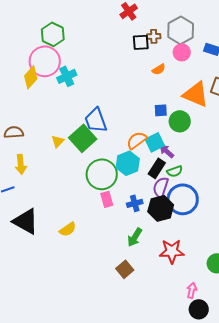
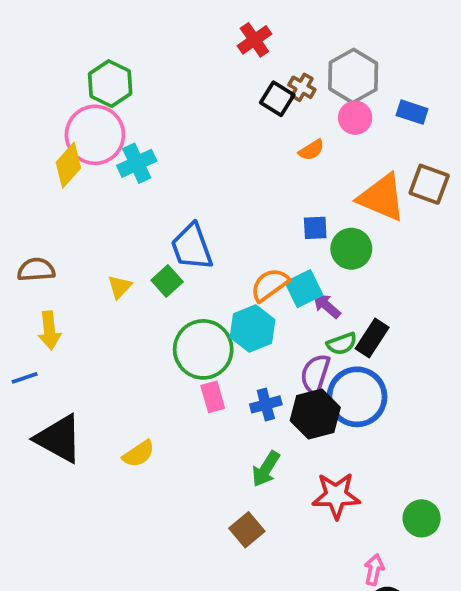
brown cross: (154, 36) -> (302, 87), turned 32
black square: (141, 42) -> (277, 99), turned 36
green square: (83, 138) -> (167, 281), size x0.6
black rectangle: (157, 168) -> (372, 338), moved

